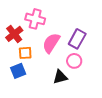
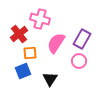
black triangle: (60, 77) -> (50, 79), moved, turned -42

